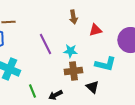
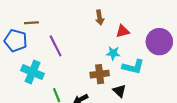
purple line: (45, 44) -> (56, 46), moved
cyan star: (70, 51) -> (113, 53), moved

